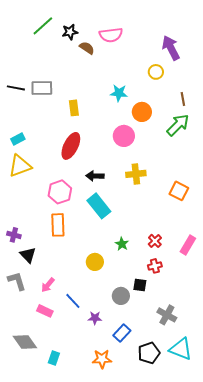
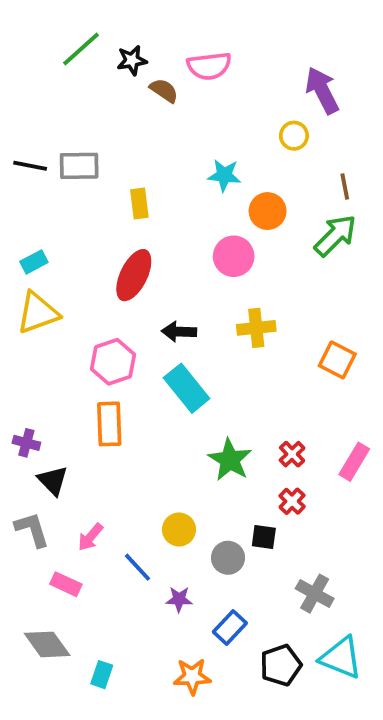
green star: (122, 244) -> (230, 460), size x1.6
yellow circle: (95, 262) -> (179, 529), moved
red cross: (155, 266) -> (292, 501), turned -32
pink rectangle: (45, 311) -> (66, 584), moved

